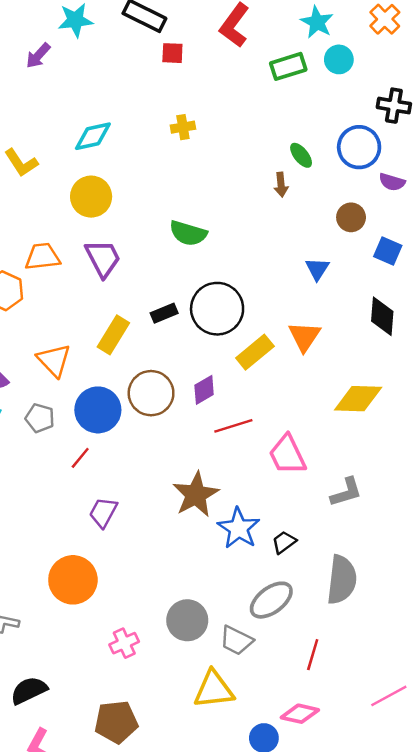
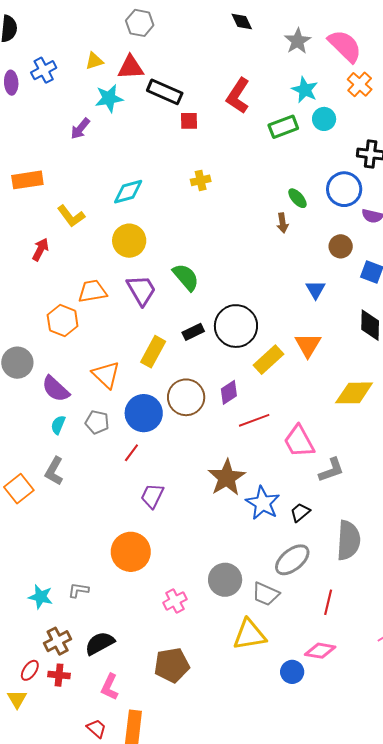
green semicircle: (188, 233) -> (186, 277), moved, turned -144
gray L-shape: (346, 492) -> (331, 470), moved

